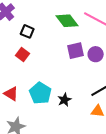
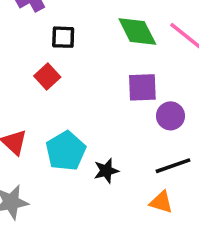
black square: (27, 31) -> (63, 37), turned -32
purple circle: (96, 54) -> (170, 116), moved

